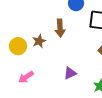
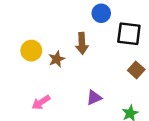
yellow circle: (18, 46) -> (31, 51), moved

